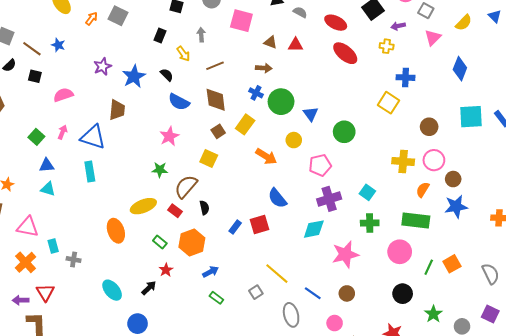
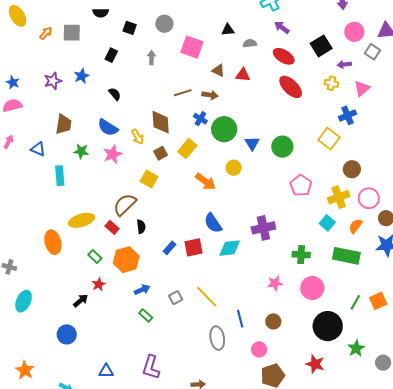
gray semicircle: (300, 12) -> (250, 43), turned -40
gray square: (118, 16) -> (72, 33), turned -30
pink triangle: (433, 37) -> (362, 88), moved
blue star: (58, 45) -> (13, 82), moved
yellow arrow: (183, 54) -> (137, 137), moved
brown line: (215, 66) -> (183, 93), moved
blue star: (134, 76) -> (82, 76), moved, size x0.7
blue cross: (406, 78) -> (348, 115), turned -30
blue semicircle: (179, 102) -> (108, 127), moved
brown circle: (429, 127) -> (352, 169), moved
green circle: (344, 132) -> (282, 147), moved
blue triangle: (93, 137) -> (38, 149), size x0.6
yellow cross: (403, 161) -> (339, 197), turned -30
pink pentagon: (320, 165) -> (301, 185), moved, turned -30
green star: (160, 170) -> (81, 151), moved
cyan rectangle: (90, 172) -> (60, 176), moved
cyan square: (367, 192) -> (327, 223), moved
cyan diamond: (314, 229) -> (230, 248), moved
pink circle: (400, 252) -> (312, 288), moved
pink star: (345, 254) -> (275, 283), size x0.6
cyan ellipse: (112, 290) -> (24, 301), moved, turned 60
gray square: (256, 292) -> (176, 298), moved
blue line: (313, 293) -> (240, 319), turned 36
black circle: (403, 294) -> (328, 326), size x1.5

